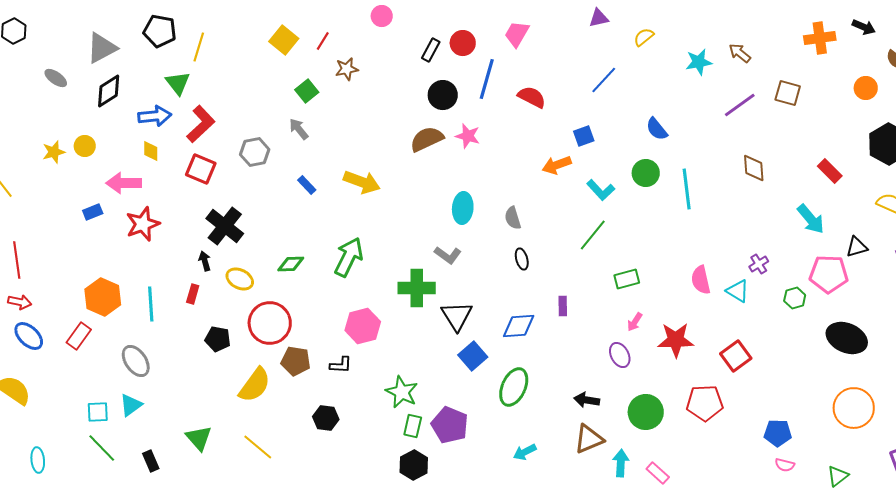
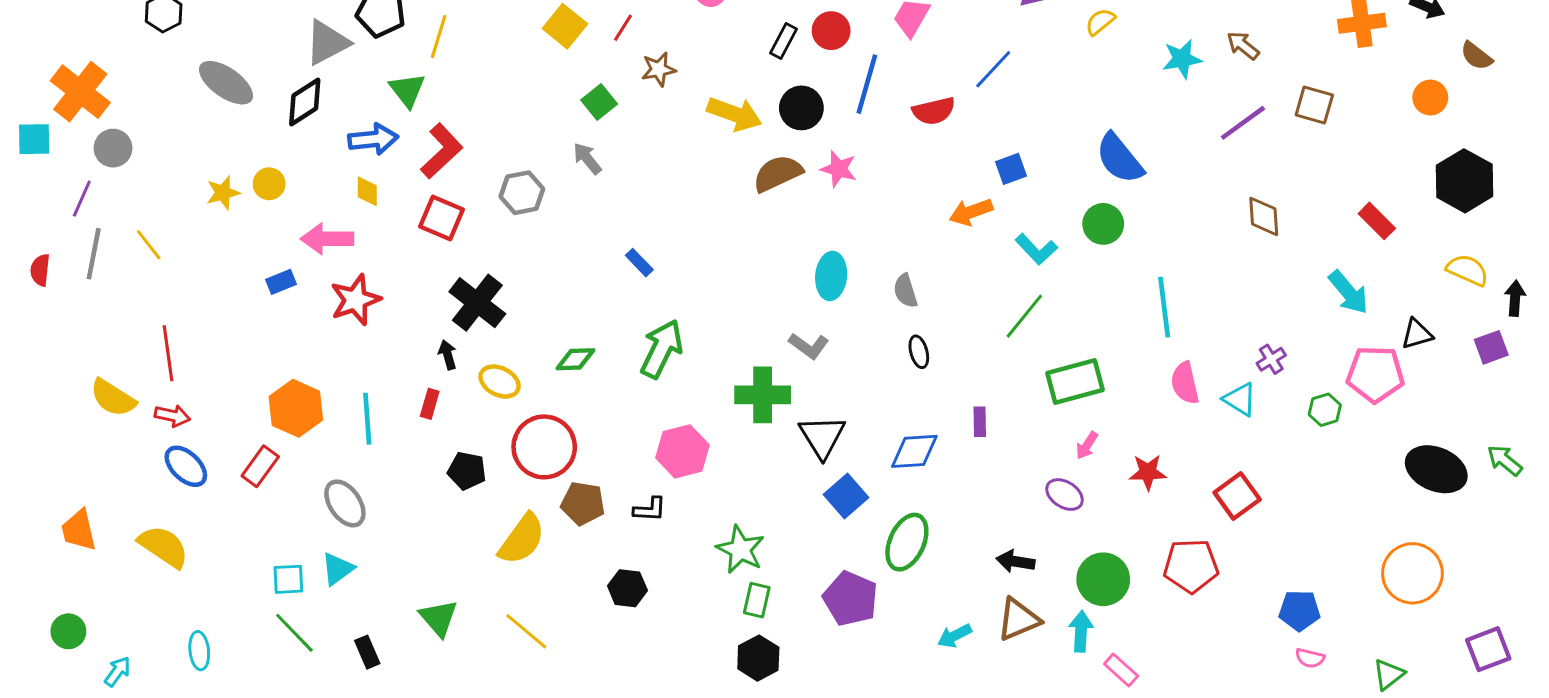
gray triangle: (102, 48) -> (327, 43), moved
gray ellipse: (56, 78) -> (226, 83), size x1.6
blue line: (604, 80) -> (993, 69), moved
red semicircle: (532, 97) -> (934, 111), turned 140
blue semicircle: (657, 129) -> (1120, 158), size x1.5
yellow arrow: (362, 182) -> (734, 114), moved
blue rectangle: (307, 185) -> (639, 263), moved
cyan line: (687, 189) -> (1164, 307), moved
green rectangle: (627, 279) -> (1075, 382), size x1.5
black ellipse: (847, 338) -> (1436, 469), moved
red star: (676, 340) -> (1148, 472), size x0.7
purple ellipse: (620, 355) -> (1065, 495), turned -30
purple pentagon: (450, 425) -> (850, 599), moved
cyan arrow: (525, 452) -> (955, 636), moved
cyan arrow: (621, 463) -> (1081, 631), moved

